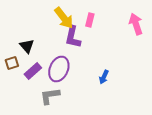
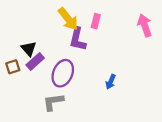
purple rectangle: (33, 71) -> (35, 62), moved

